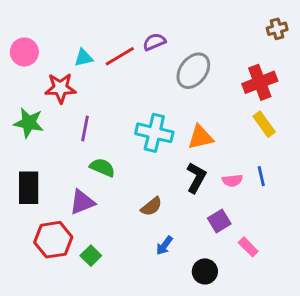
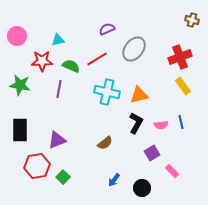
brown cross: (277, 29) -> (192, 20), turned 32
red line: (120, 56) -> (97, 59), moved
green semicircle: (102, 167) -> (71, 66), moved
blue arrow: (164, 245) -> (114, 180), moved

